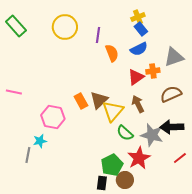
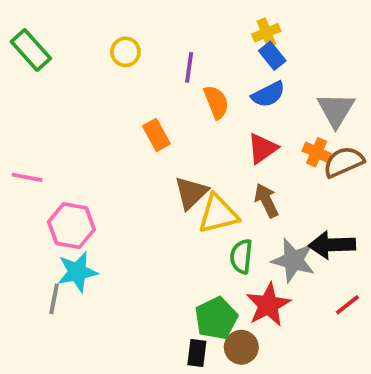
yellow circle: (65, 27) -> (125, 52), size x0.6
gray triangle: (174, 57) -> (336, 110), turned -40
orange cross: (153, 71) -> (317, 152), moved, turned 32
brown semicircle: (171, 94) -> (344, 162), moved
orange rectangle: (81, 101) -> (156, 135), moved
yellow triangle: (113, 111) -> (218, 214), turned 35
pink hexagon: (53, 117) -> (71, 226), moved
green semicircle: (125, 133) -> (241, 256), turned 54
cyan star: (40, 141) -> (77, 272), size x1.5

